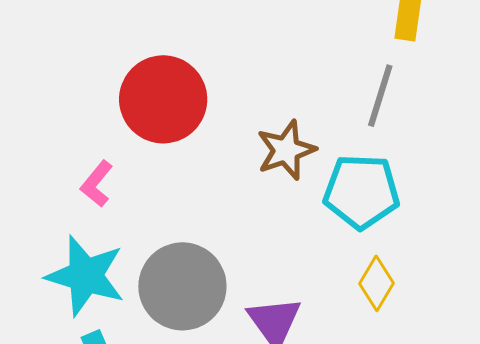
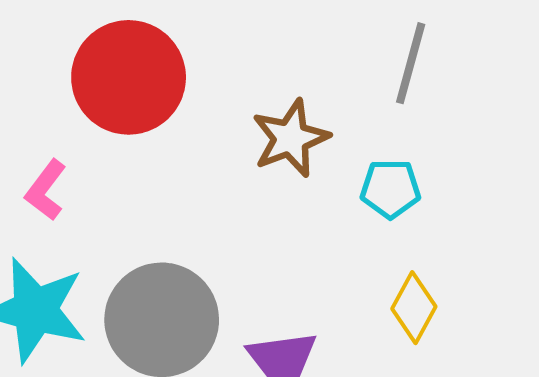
cyan pentagon: (361, 192) -> (390, 189), size x0.6

